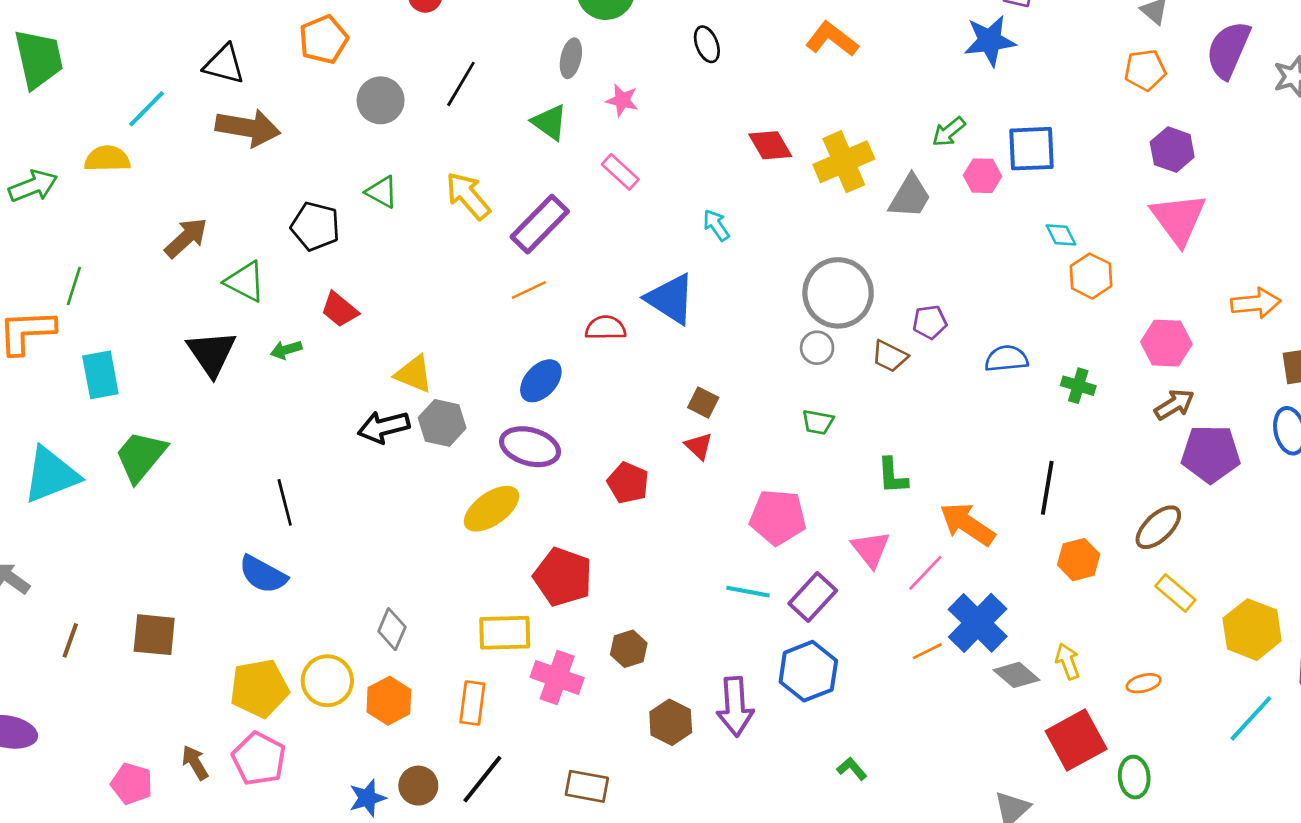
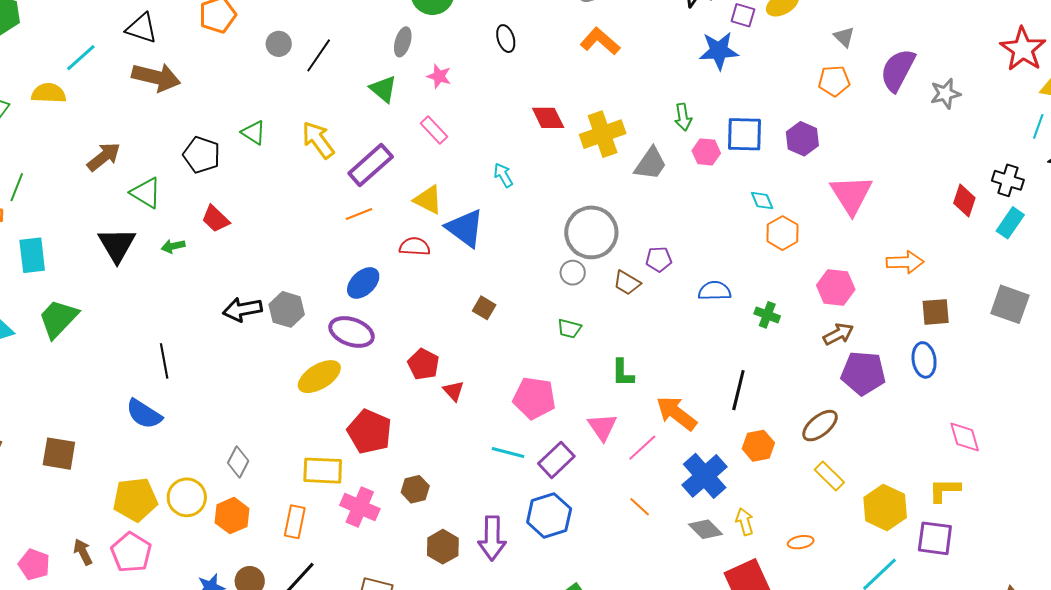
gray circle: (381, 100) -> (279, 44), moved, size x0.7
green arrow: (949, 132) -> (683, 117), turned -64
purple hexagon: (1172, 150) -> (802, 139), moved
yellow triangle: (414, 374) -> (428, 200), moved
red triangle: (699, 446) -> (454, 391), moved
blue cross: (978, 623) -> (705, 476), moved
orange line: (927, 651) -> (640, 507), turned 65

